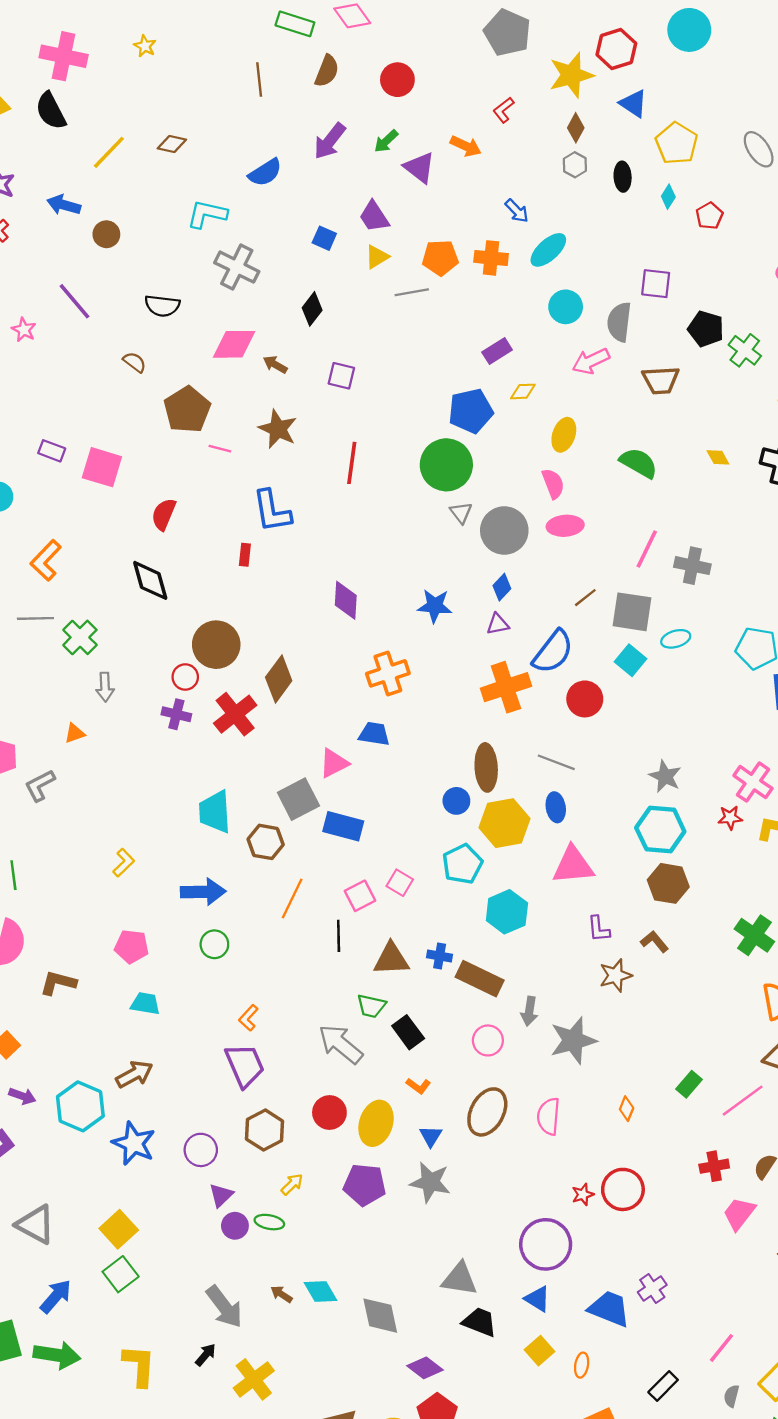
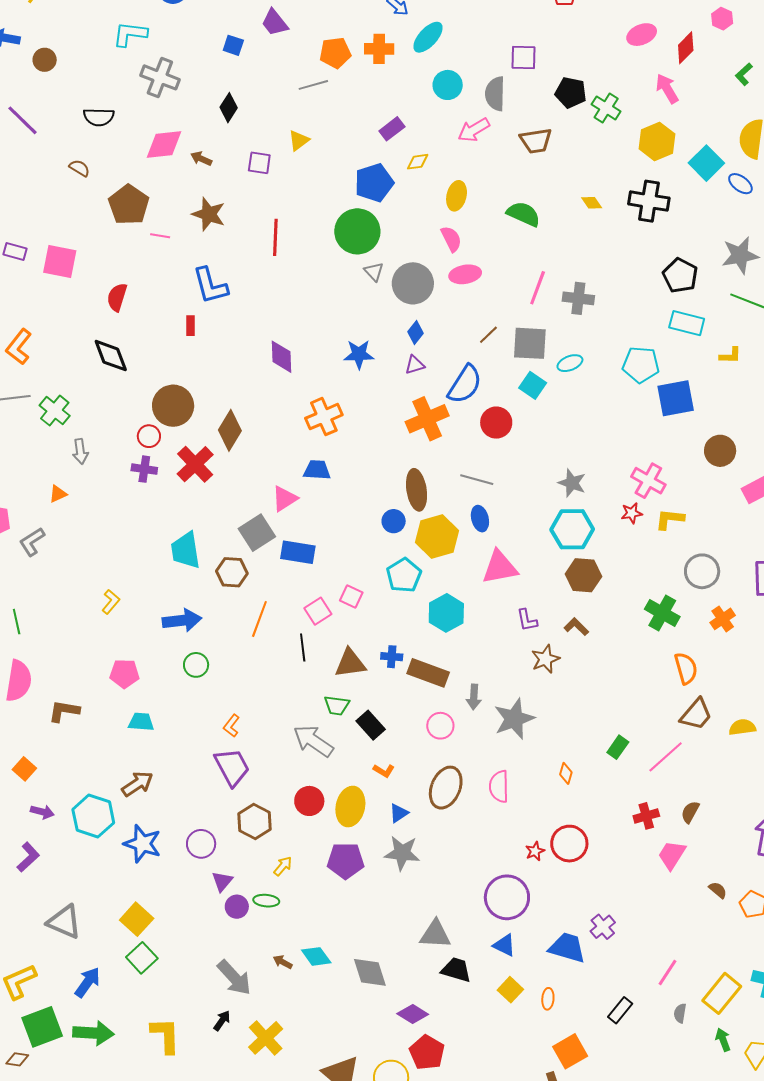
yellow triangle: (377, 257) -> (299, 140), moved
blue triangle: (431, 1136) -> (399, 813), turned 30

